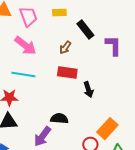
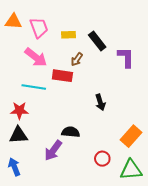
yellow rectangle: (59, 13) -> (69, 35), moved
red rectangle: (67, 73) -> (62, 76), moved
orange rectangle: (107, 129) -> (131, 136), moved

